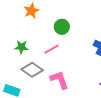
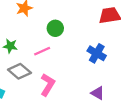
pink L-shape: (59, 80) -> (48, 85), turned 45

